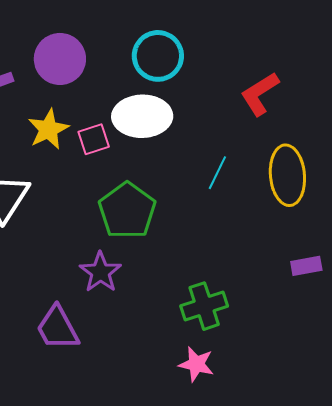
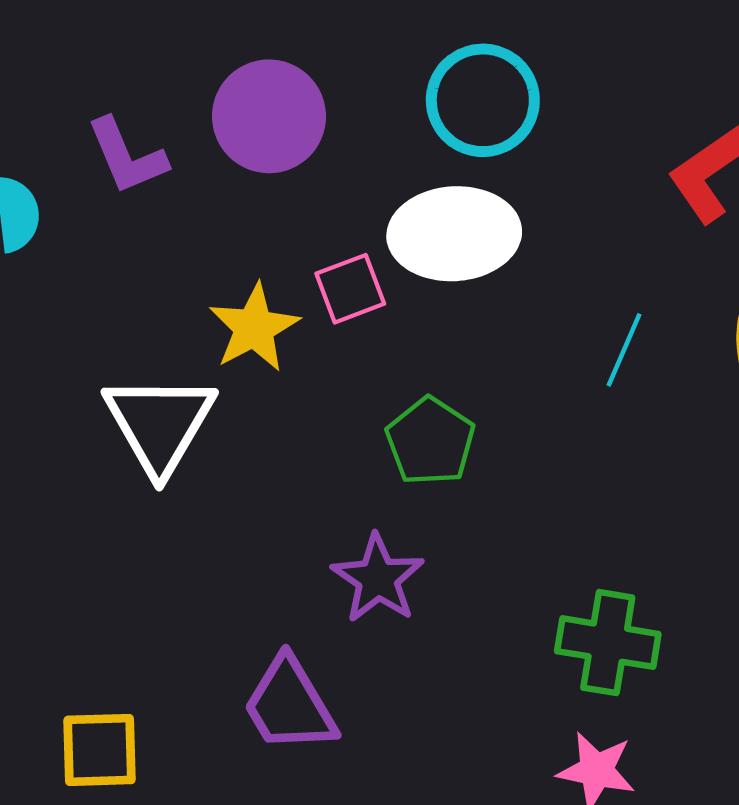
yellow star: (48, 129) -> (254, 328), moved
green pentagon: (127, 211) -> (430, 441), size x0.7
green cross: (204, 306) -> (608, 643), turned 30

